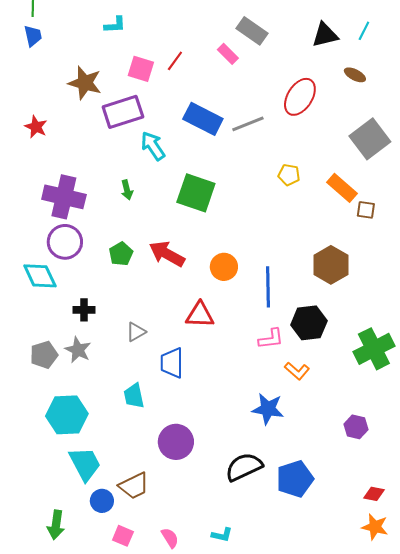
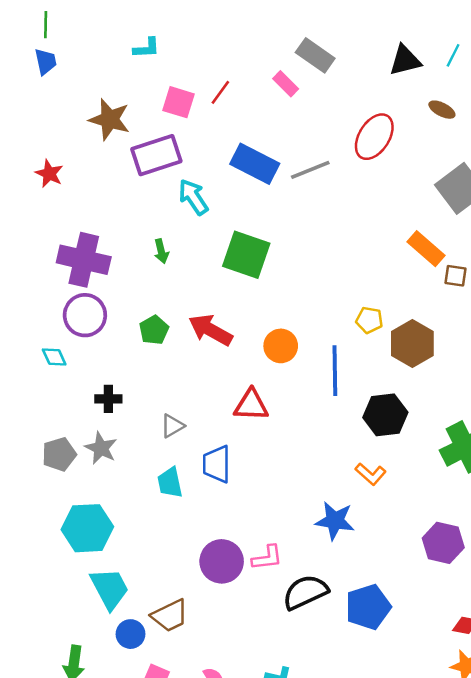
yellow pentagon: (289, 175) -> (369, 320), moved
cyan diamond: (40, 276) -> (54, 357), size x0.6
pink L-shape: (271, 339) -> (267, 558), moved
cyan trapezoid: (134, 396) -> (170, 483), moved
purple hexagon: (356, 427) -> (443, 543), size x1.4

